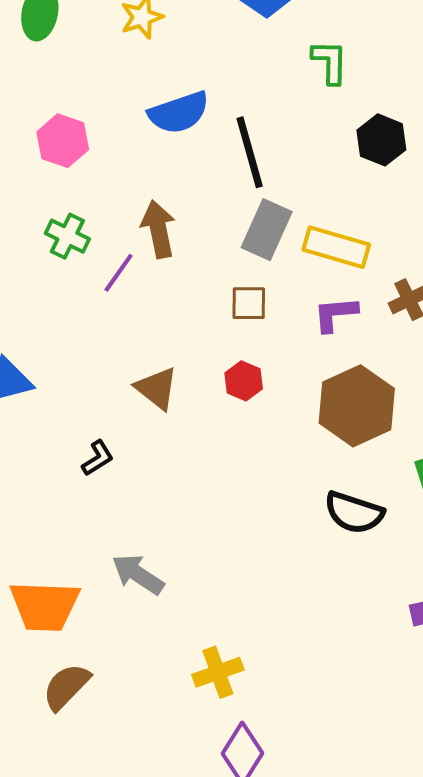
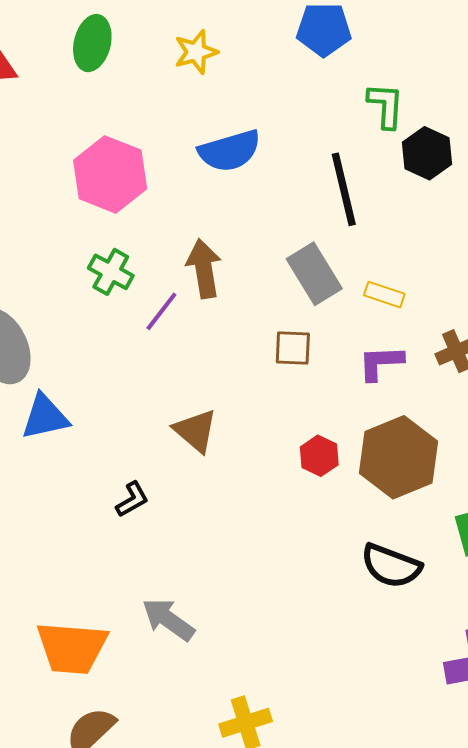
black hexagon: (381, 140) -> (427, 153), moved
pink hexagon: (63, 141) -> (110, 174), size x1.4
black line: (250, 152) -> (344, 189), moved
gray rectangle: (267, 230) -> (314, 274), turned -58
yellow rectangle: (336, 247) -> (384, 295), size x0.6
red hexagon: (244, 381) -> (319, 456), moved

